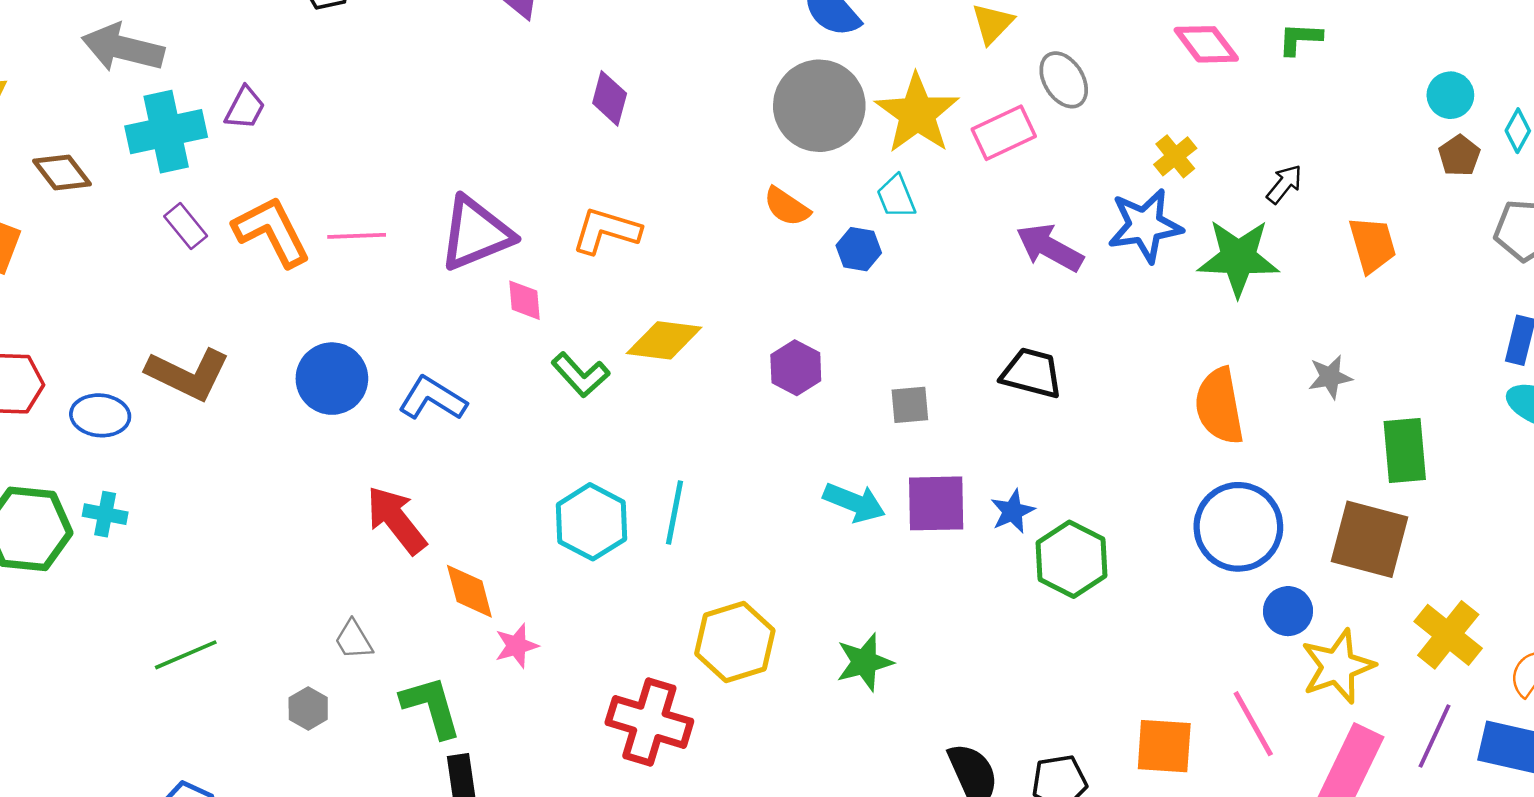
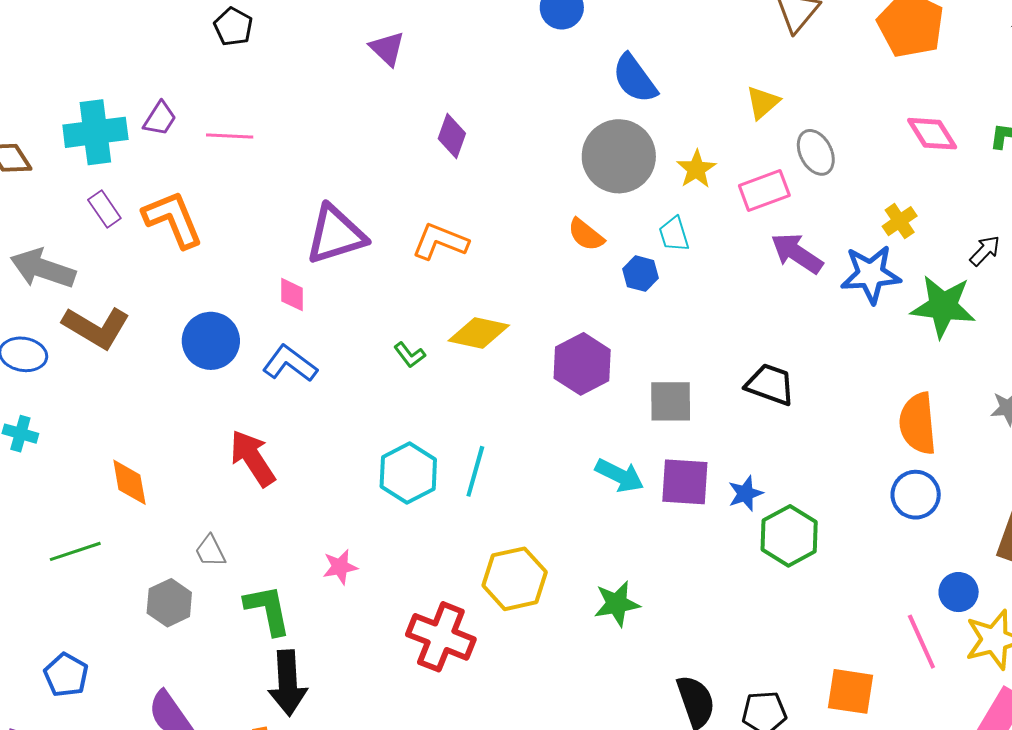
gray arrow: (123, 48) -> (43, 269), moved
yellow star: (917, 114) -> (696, 169), size x0.6
pink line: (357, 236) -> (230, 136), moved
purple arrow: (1050, 248) -> (797, 253), moved
pink diamond: (524, 300) -> (292, 295), moved
purple hexagon: (796, 368) -> (582, 364), size x1.4
green L-shape: (580, 375) -> (410, 355), size x0.7
gray square: (910, 405) -> (671, 401), size x1.4
blue circle: (1238, 527) -> (916, 495), moved, size x0.7
orange diamond: (469, 591) -> (129, 482), moved
gray hexagon: (308, 708) -> (169, 603), size x1.4
pink line: (1253, 724) -> (921, 642), moved

